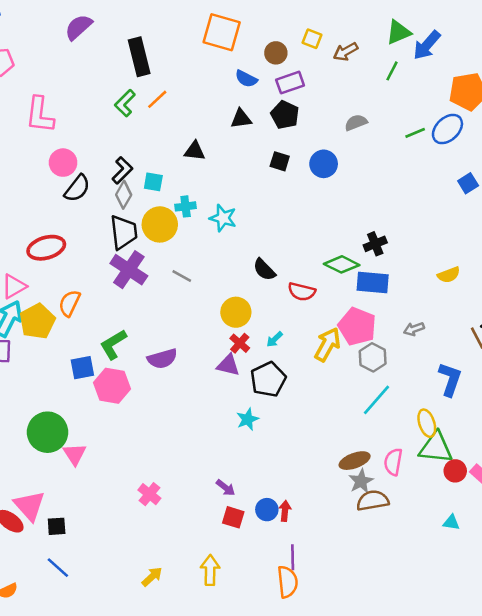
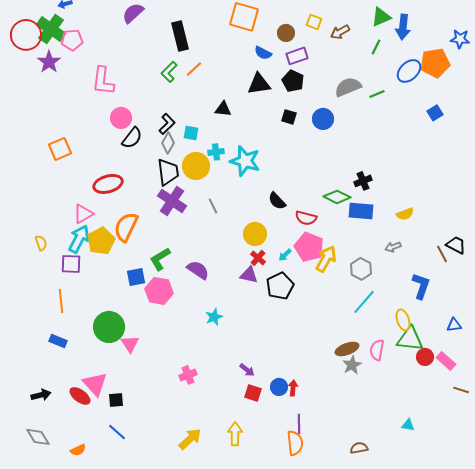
blue arrow: (427, 45) -> (403, 27), turned -35
black triangle: (241, 119) -> (259, 84), size x1.4
gray semicircle: (356, 123) -> (348, 87), size x1.5
blue ellipse: (447, 129) -> (409, 71), moved
green line: (415, 133) -> (377, 94), moved
blue square: (468, 183) -> (435, 113), moved
cyan star: (223, 218) -> (245, 161), size x1.4
yellow semicircle: (449, 275) -> (405, 214), moved
gray line: (182, 276) -> (213, 206), turned 35
orange semicircle: (69, 303) -> (126, 227), size x1.4
pink pentagon: (357, 326) -> (309, 247), moved
purple semicircle: (162, 359) -> (198, 270), turned -130
cyan star: (247, 419) -> (214, 317), moved
pink cross: (149, 494) -> (188, 375), turned 30
brown semicircle: (373, 501) -> (359, 448), moved, size x0.7
cyan triangle: (451, 522) -> (408, 425), moved
yellow arrow: (152, 577) -> (190, 439), size x1.4

